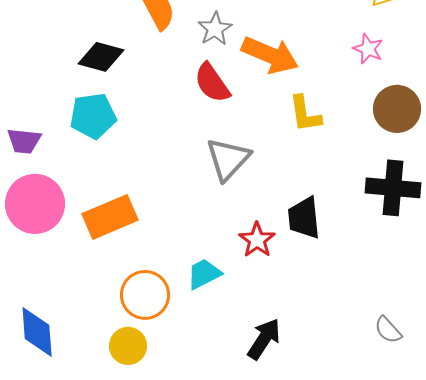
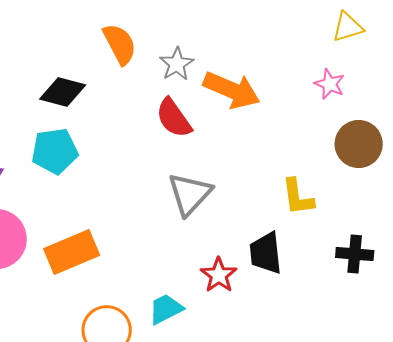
yellow L-shape: (305, 114) -> (298, 197), moved
black cross: (393, 188) -> (355, 254), moved, size x0.7

